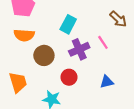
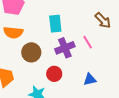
cyan rectangle: (68, 24) -> (55, 24), turned -36

